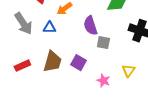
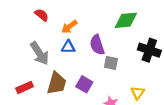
gray arrow: (23, 24) -> (39, 53), moved
blue triangle: (49, 28) -> (68, 47), moved

